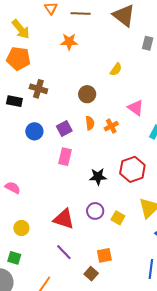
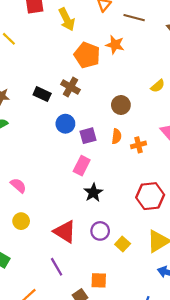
orange pentagon: (18, 59) -> (87, 55), moved
blue circle: (34, 131) -> (65, 124), moved
black star: (98, 177) -> (93, 193), moved, turned 30
yellow circle: (21, 228) -> (21, 221), moved

